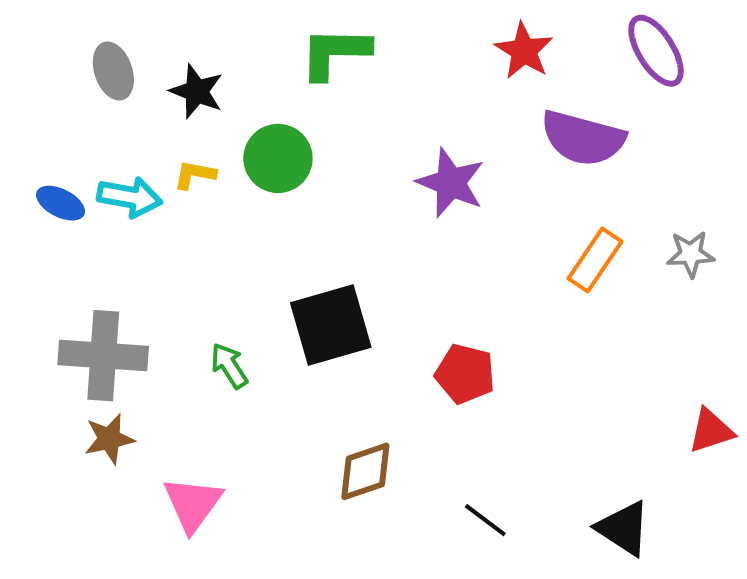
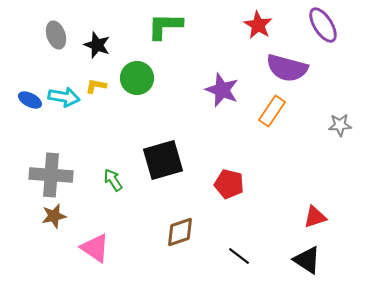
orange rectangle: (595, 260) -> (272, 111), moved
red triangle: (711, 431) -> (315, 217), moved
pink triangle: (193, 504) -> (95, 248), turned -32

